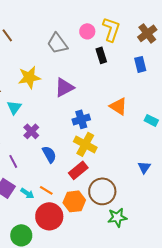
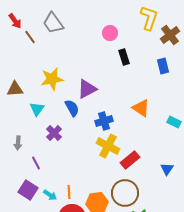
yellow L-shape: (111, 29) -> (149, 18), moved
gray trapezoid: (57, 43) -> (53, 23), moved
blue semicircle: (49, 154) -> (72, 108), moved
red rectangle: (78, 170) -> (130, 160), moved
orange line: (46, 190) -> (69, 192), turned 56

